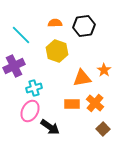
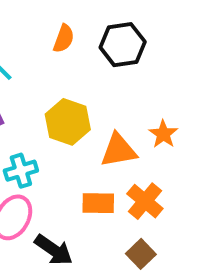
orange semicircle: (55, 23) -> (64, 39), turned 112
yellow hexagon: (57, 51) -> (68, 122), moved
brown square: (103, 129) -> (141, 254), moved

